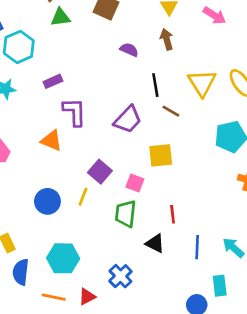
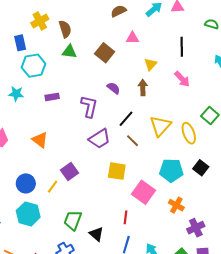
black line: (155, 85) -> (126, 119), turned 36
purple L-shape: (74, 112) -> (89, 106), moved
pink square: (135, 183) -> (144, 192), moved, size x1.6
green trapezoid: (126, 214) -> (73, 220), moved
red line: (173, 214) -> (126, 217), moved
cyan hexagon: (63, 258) -> (28, 214), moved

